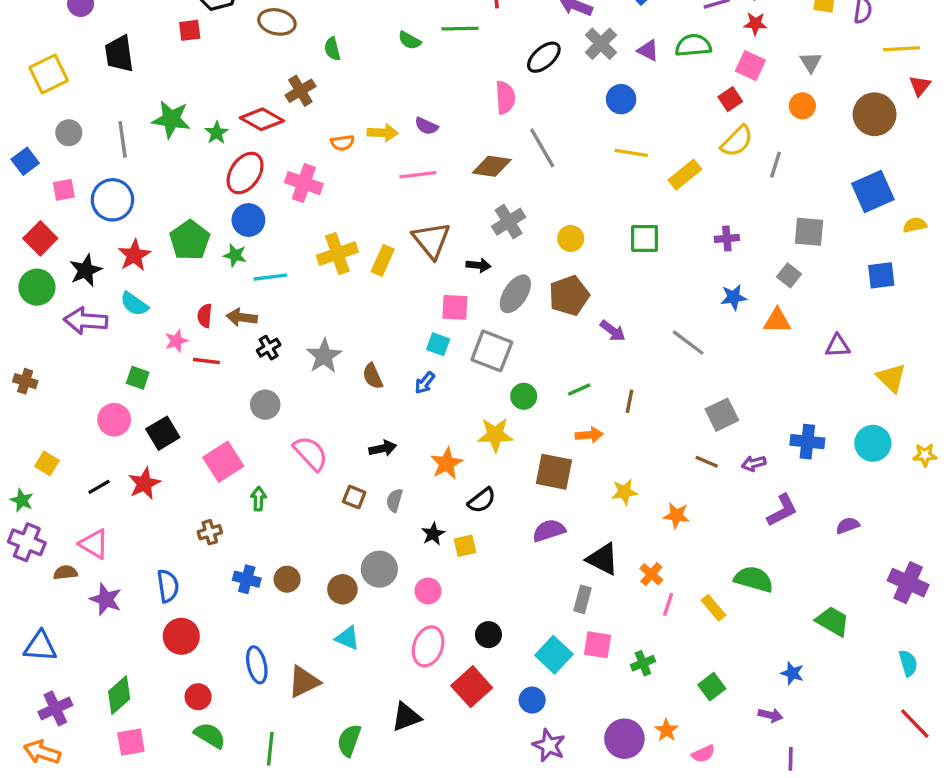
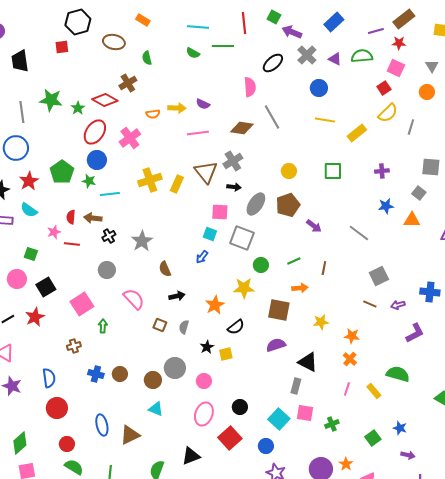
pink cross: (304, 183) -> (130, 138), turned 35
gray cross: (509, 222) -> (233, 161), moved
brown semicircle: (373, 376) -> (165, 269), moved
orange cross: (651, 574) -> (350, 359), moved
blue star: (792, 673) -> (400, 428), moved

